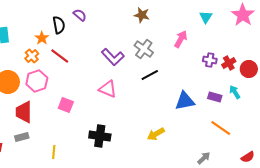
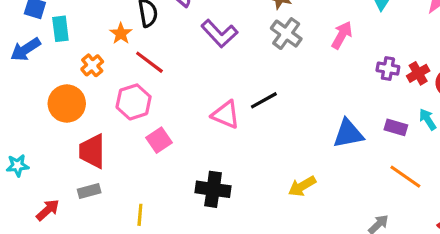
gray cross: (144, 49) -> (286, 34), moved
orange cross: (32, 56) -> (92, 65), moved
purple L-shape: (113, 57) -> (219, 34), moved
black line: (150, 75) -> (264, 100), moved
pink hexagon: (37, 81) -> (134, 102), moved
pink square: (66, 105) -> (159, 140), turned 35

